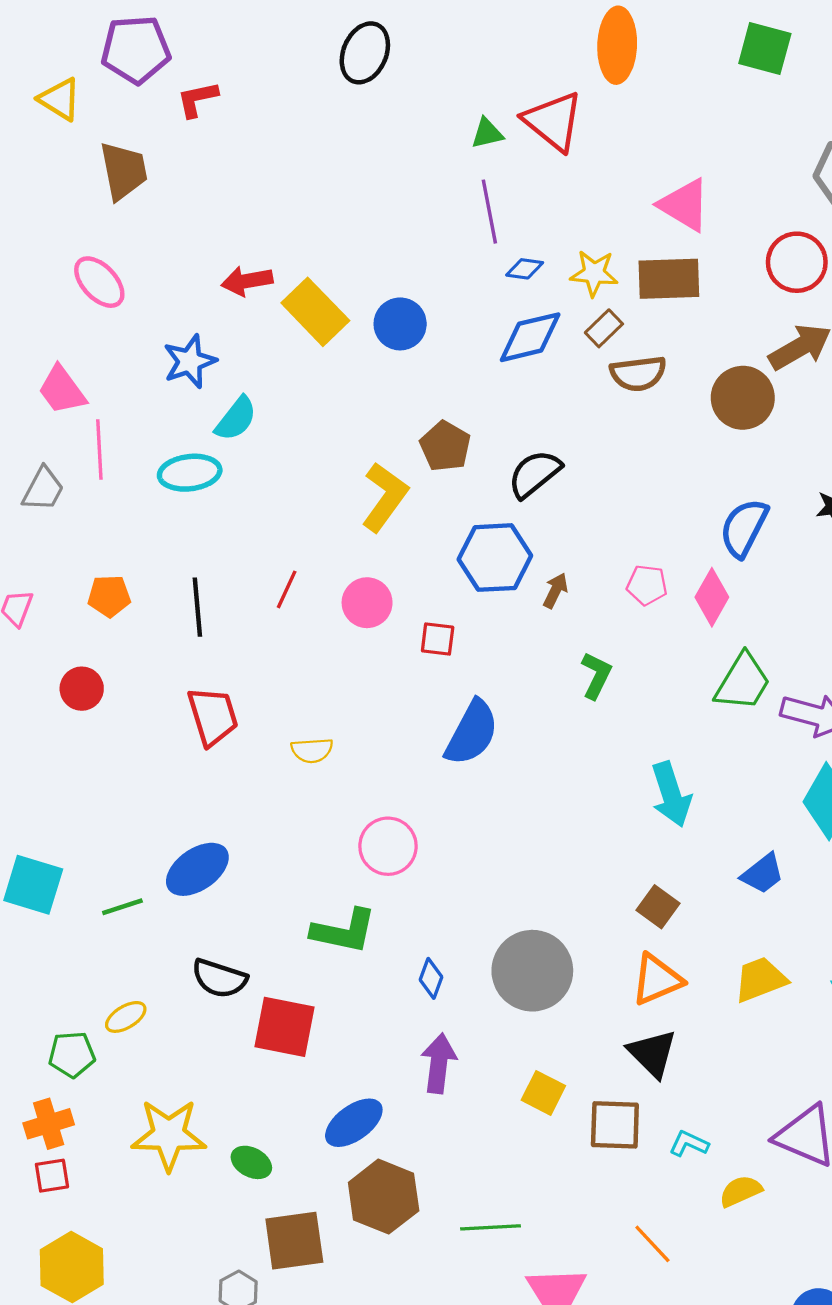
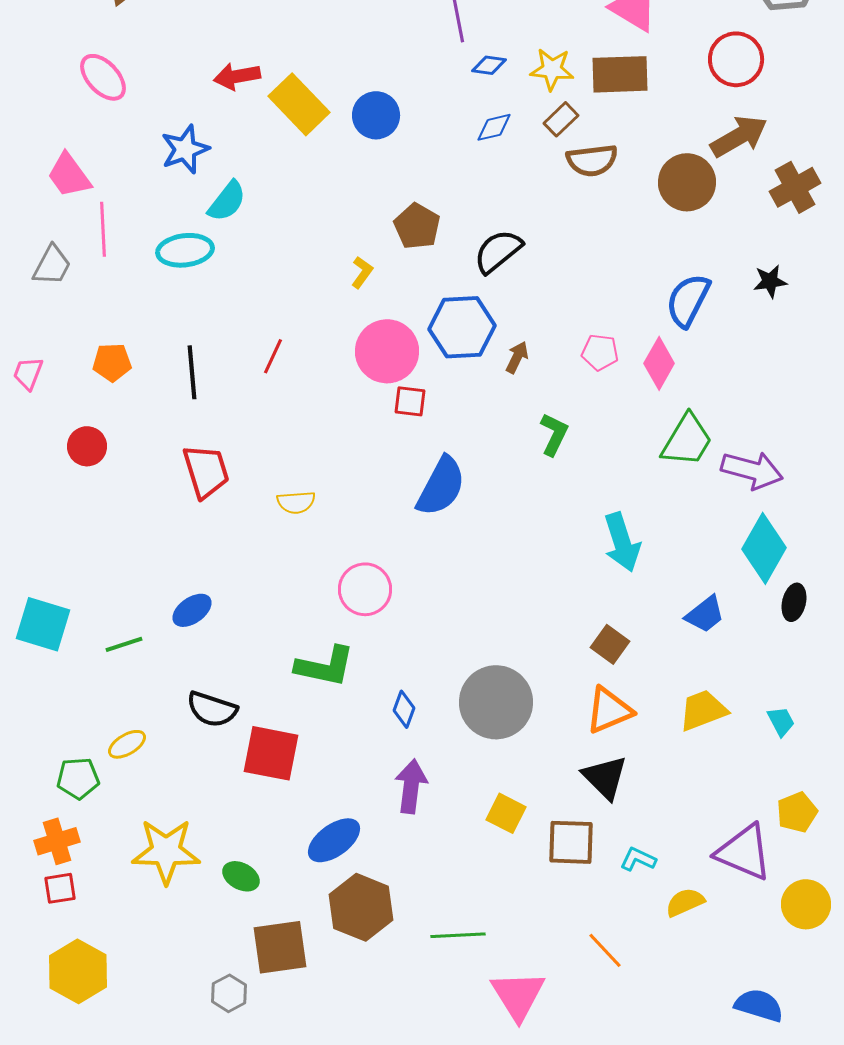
blue diamond: (530, 337) -> (494, 127), size x0.6
yellow L-shape: (385, 497) -> (362, 272), size x0.5
pink circle: (367, 603) -> (387, 351), moved, size x1.4
blue ellipse: (197, 869) -> (192, 610), size x0.7

